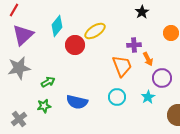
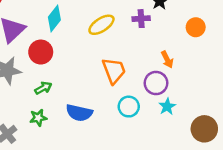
red circle: (75, 45) -> (41, 52), moved
purple cross: (134, 45) -> (141, 19), moved
orange trapezoid: (122, 66) -> (114, 71), moved
purple circle: (162, 78) -> (156, 83), moved

